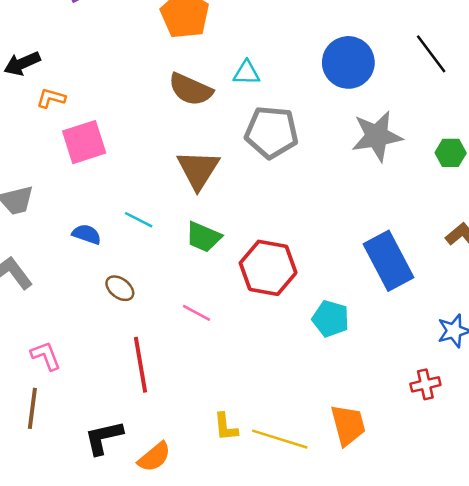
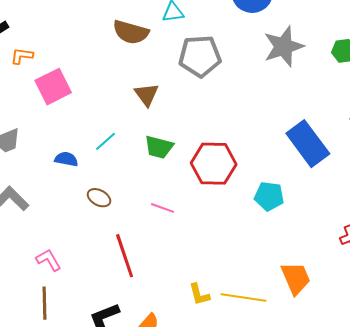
brown triangle: (198, 170) -> (147, 95), size x0.7
cyan line: (139, 220) -> (106, 141), turned -60

